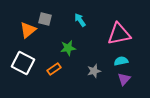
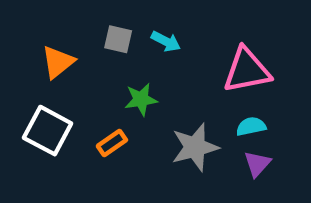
gray square: (45, 19) -> (118, 39), moved
cyan arrow: (80, 20) -> (166, 41), turned 152
gray star: (94, 71) -> (195, 147), size x1.6

